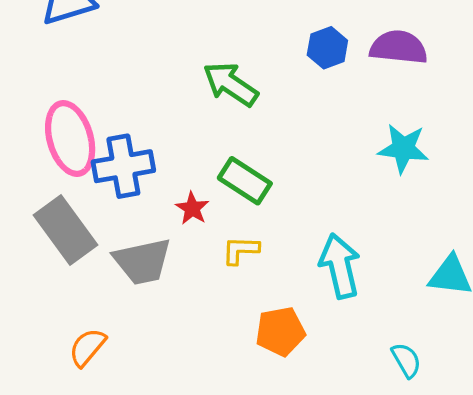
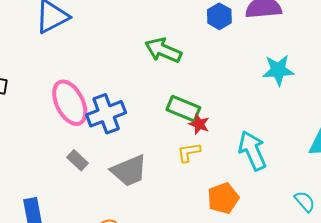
red star: (192, 208) -> (199, 124), moved
gray rectangle: (66, 230) -> (78, 160), size x0.5

